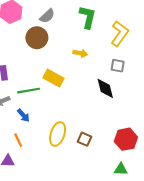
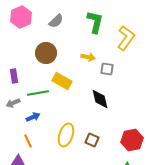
brown circle: (37, 38) -> (46, 53), moved
gray square: (118, 66) -> (107, 69), moved
black diamond: (105, 88) -> (100, 99), moved
blue arrow: (23, 115) -> (33, 117), turned -72

